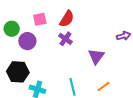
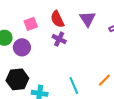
red semicircle: (67, 19) -> (57, 19), turned 132
purple triangle: (96, 56) -> (88, 19), moved

